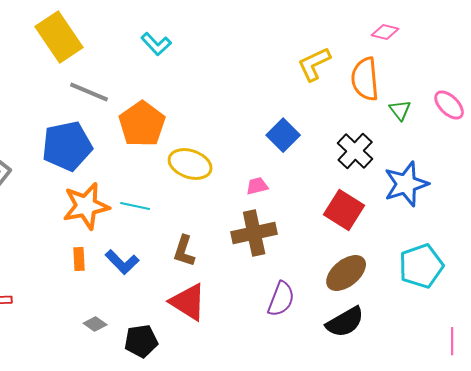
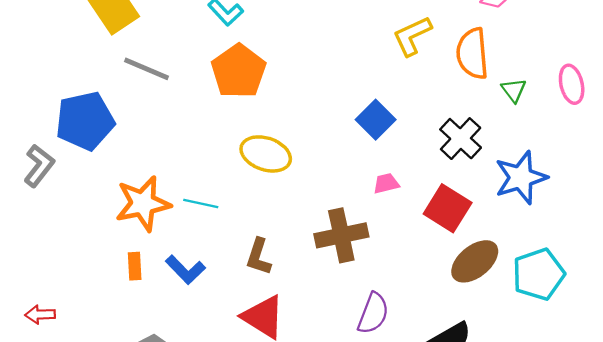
pink ellipse: (449, 105) -> (572, 84), turned 32
orange pentagon: (142, 124) -> (239, 71), moved
blue pentagon: (67, 146) -> (85, 121), moved
pink trapezoid: (257, 186) -> (386, 183), moved
brown ellipse: (346, 273) -> (475, 261), moved

